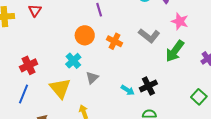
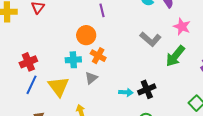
orange cross: (115, 41) -> (98, 56), moved
cyan cross: (73, 61) -> (73, 60), turned 35
cyan arrow: (128, 90) -> (126, 92), turned -32
blue line: (24, 94) -> (31, 85), moved

